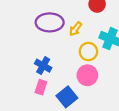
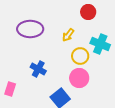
purple ellipse: (50, 22) -> (30, 29), moved
pink rectangle: (41, 87) -> (10, 89), moved

